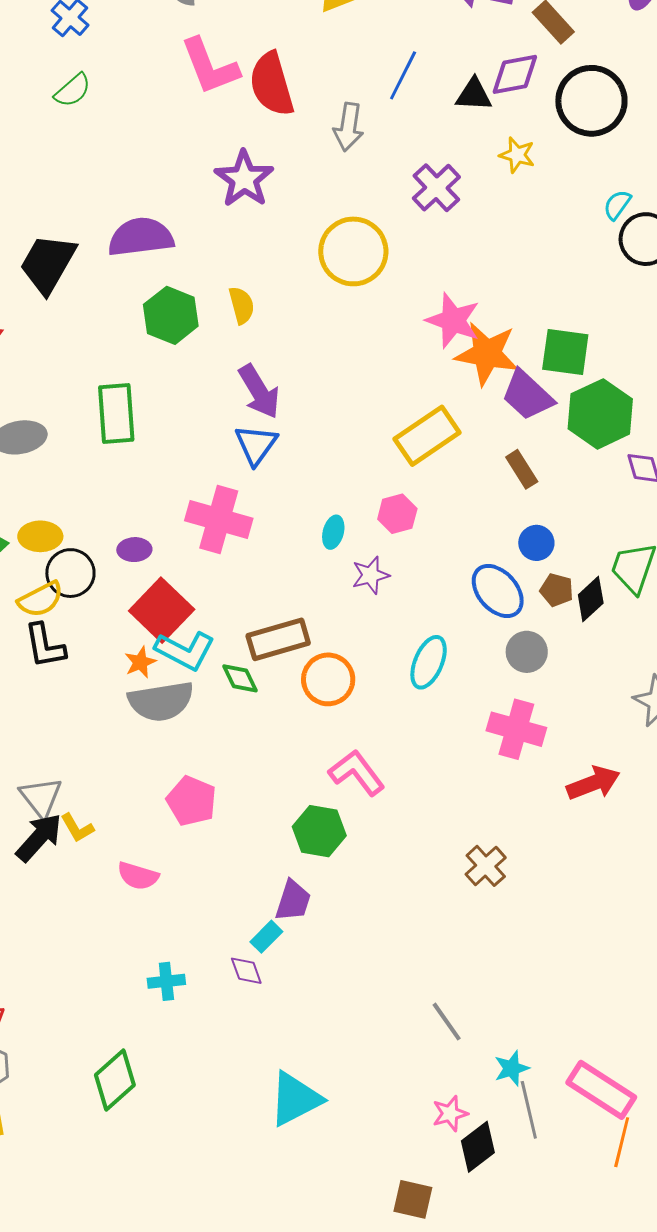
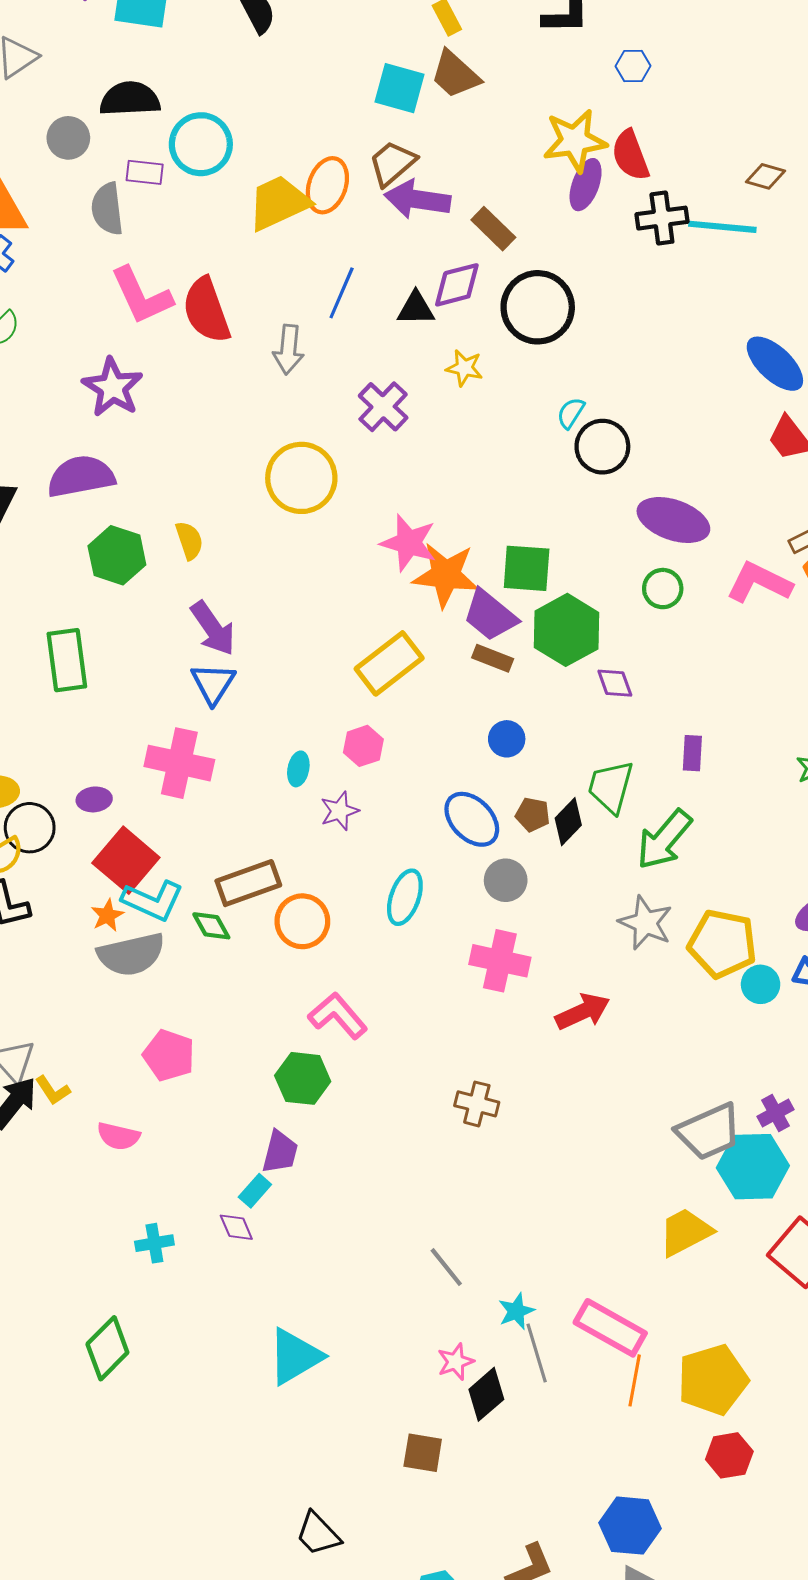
purple star: (244, 179) -> (113, 387), moved
brown rectangle: (522, 469) -> (493, 658), moved, turned -33
blue circle: (536, 543) -> (507, 739), moved
brown cross: (486, 866) -> (477, 1104), turned -30

